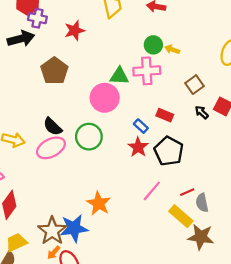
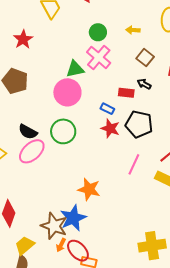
yellow arrow: (172, 49) -> (133, 30), moved
pink cross: (147, 71) -> (99, 57), turned -30
black arrow: (202, 112) -> (144, 84), moved

